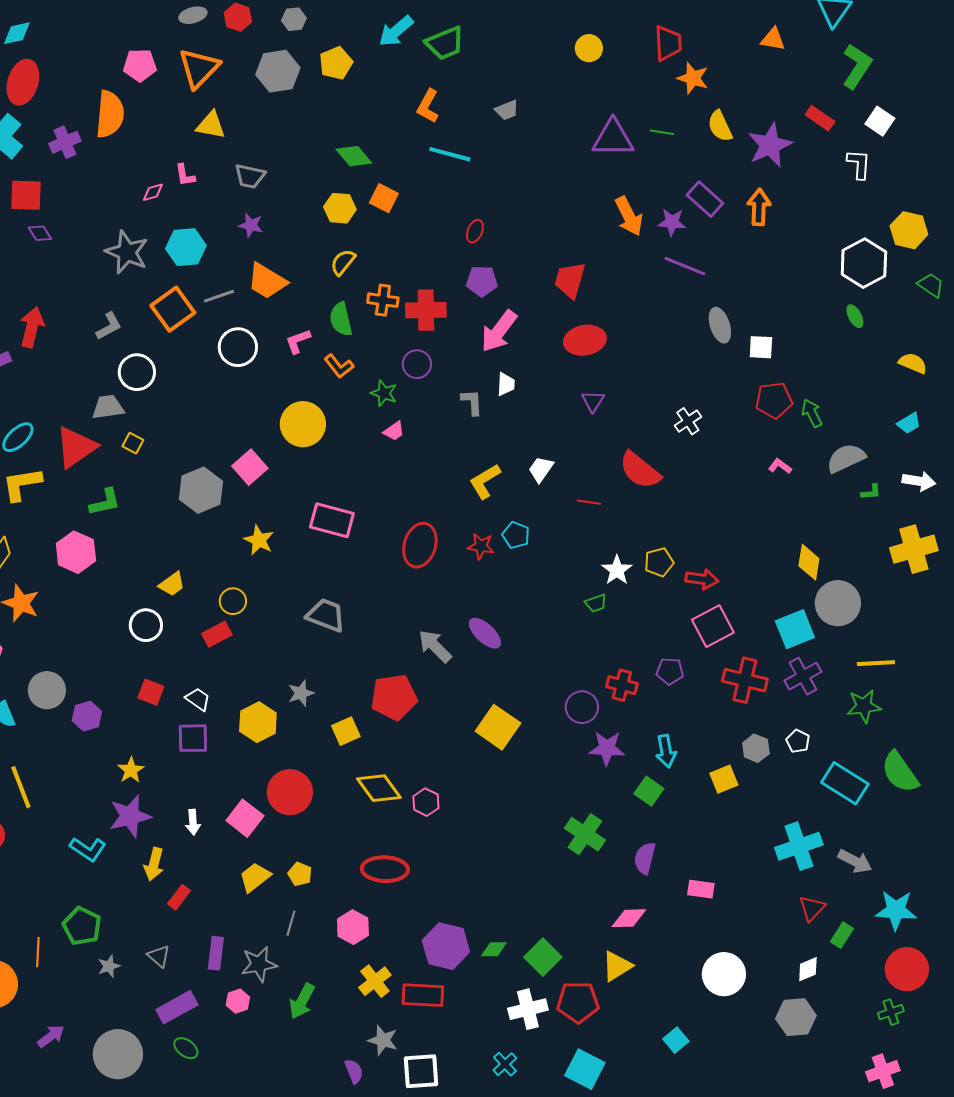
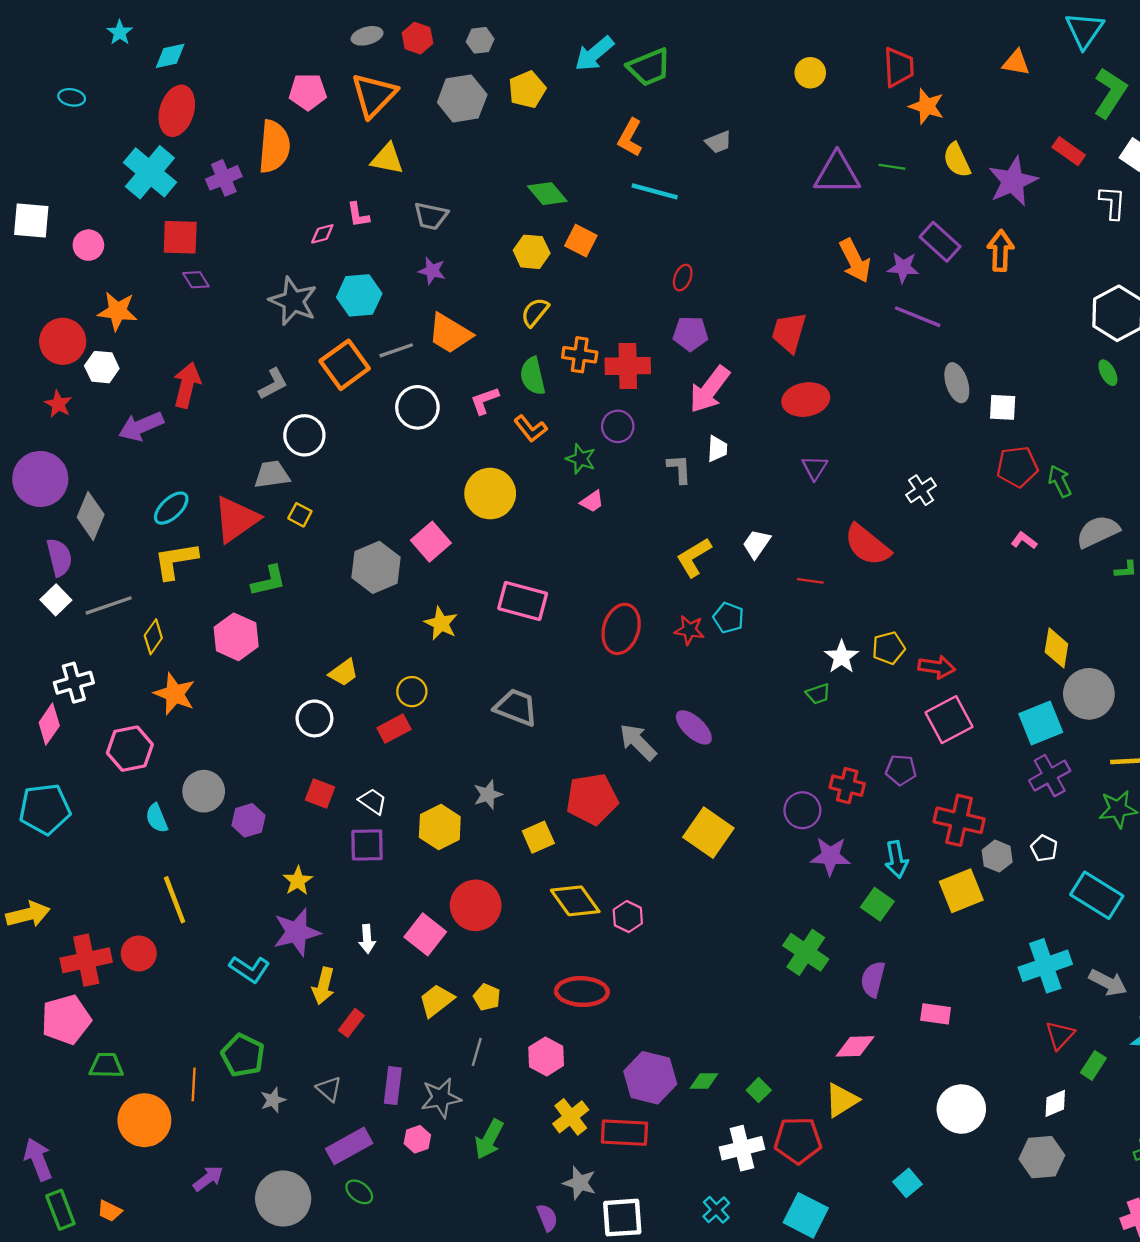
red cross: (745, 680) -> (959, 820), moved
yellow square: (724, 779) -> (961, 891), size x1.4
green square: (543, 957) -> (759, 1090), size x0.6

